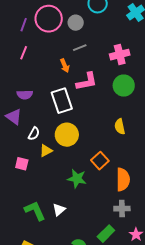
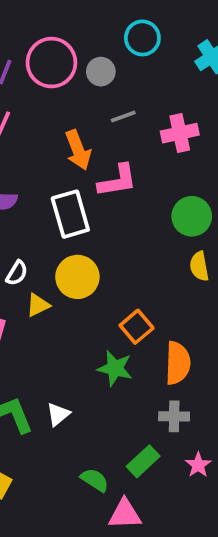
gray line: (80, 48) -> (123, 116), moved
orange arrow: (65, 66) -> (78, 150), size x1.5
green circle: (124, 86) -> (192, 216), moved
yellow semicircle: (120, 127) -> (199, 266), moved
green star: (77, 179) -> (115, 368), moved

